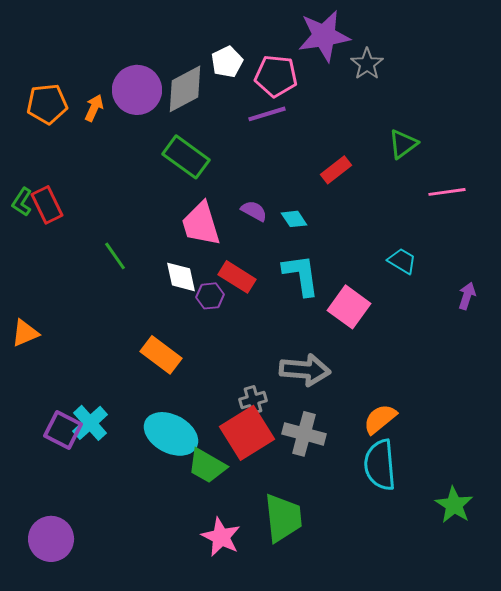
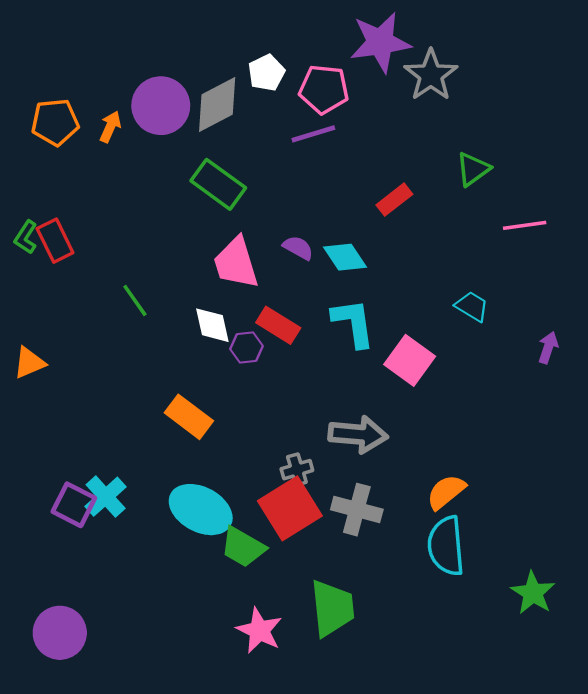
gray star: (367, 64) -> (431, 75), size x1.4
cyan diamond: (294, 219) -> (345, 257), size x1.4
orange triangle: (25, 333) -> (29, 363), moved

